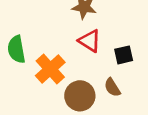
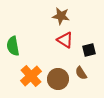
orange cross: (50, 69) -> (31, 76), moved

